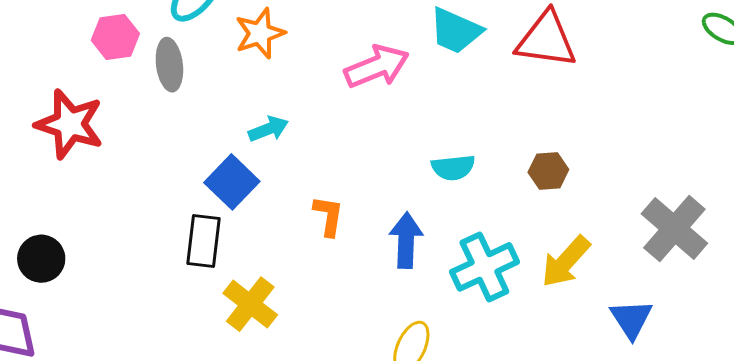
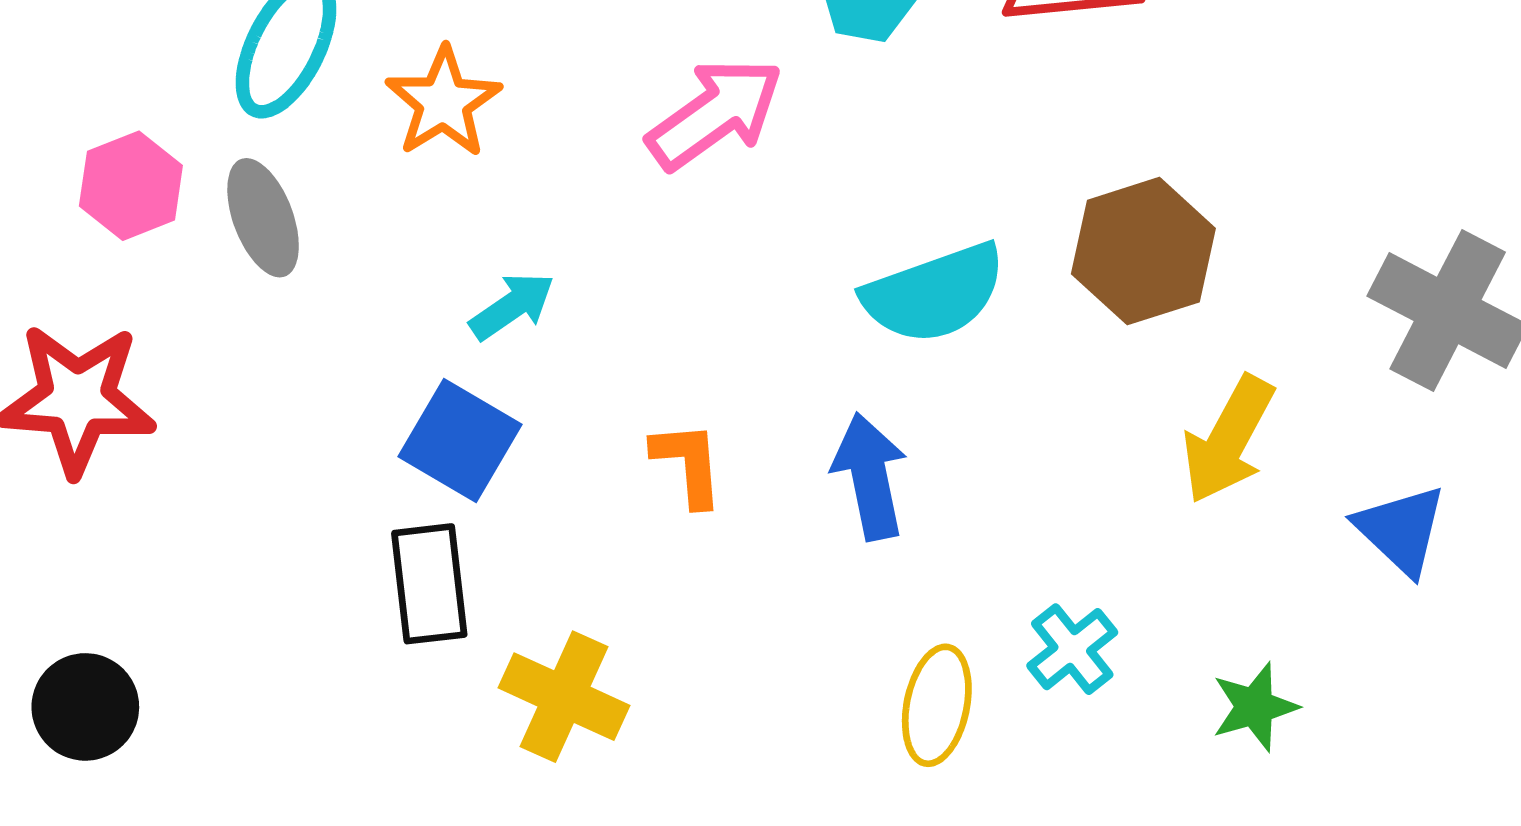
cyan semicircle: (453, 167) -> (934, 293), size x1.5
brown hexagon: (548, 171) -> (1143, 251), size x1.6
cyan cross: (484, 267) -> (1072, 649), moved, size x0.6

